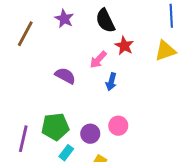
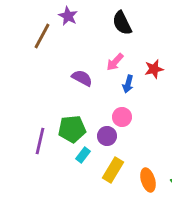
purple star: (64, 19) -> (68, 16), moved
red star: (124, 46) -> (154, 69), moved, turned 30
pink circle: (118, 126) -> (122, 117), moved

